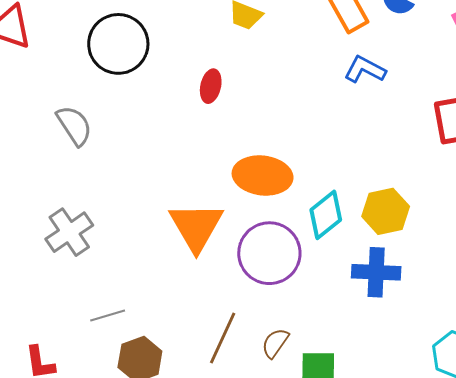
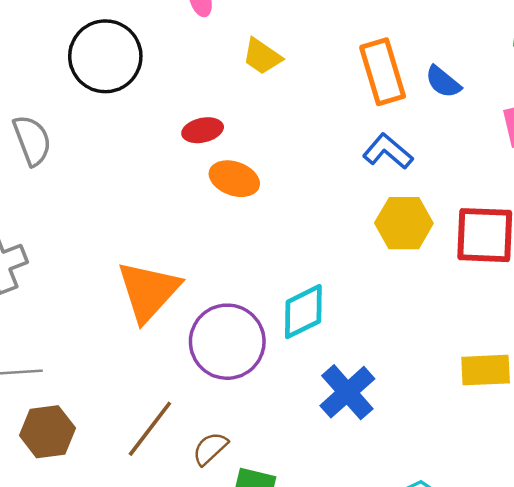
red ellipse: (211, 86) -> (203, 130), turned 52
orange ellipse: (263, 175) -> (234, 179), moved, size x0.7
yellow hexagon: (386, 211) -> (404, 223), moved
blue cross: (376, 272) -> (347, 392), turned 33

